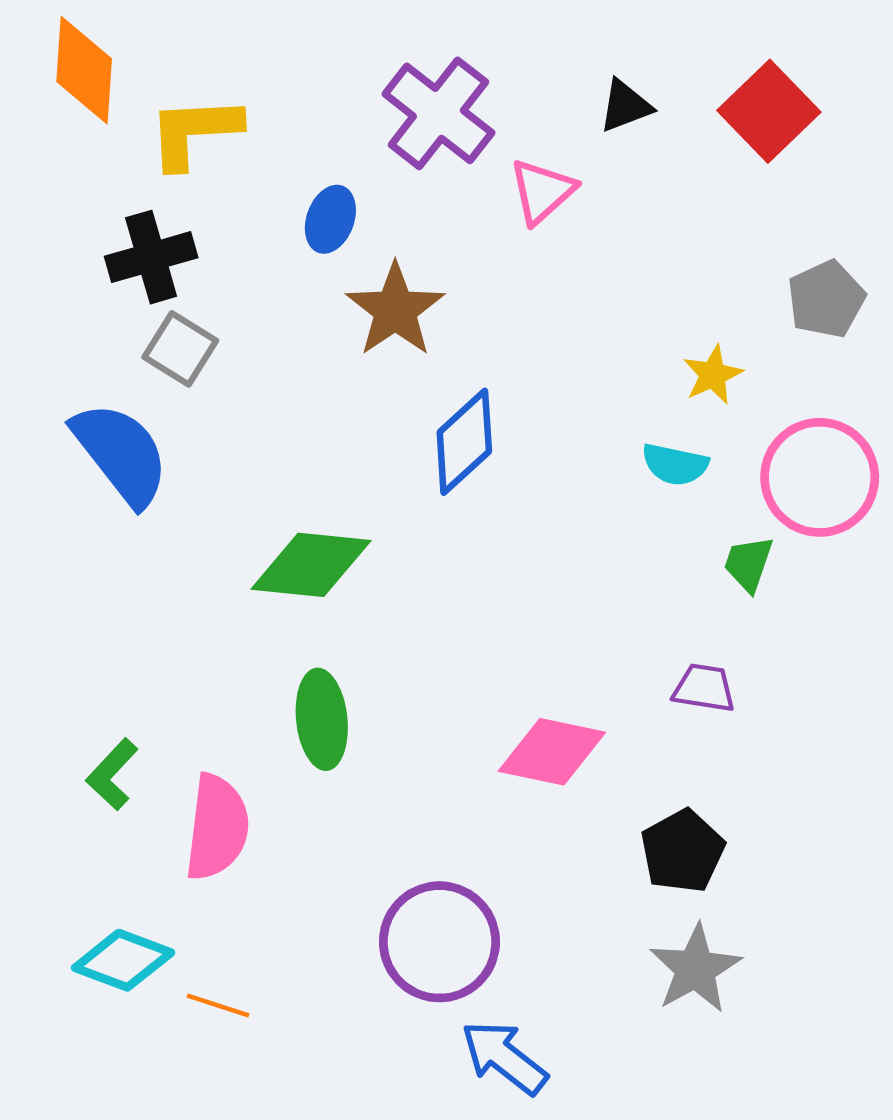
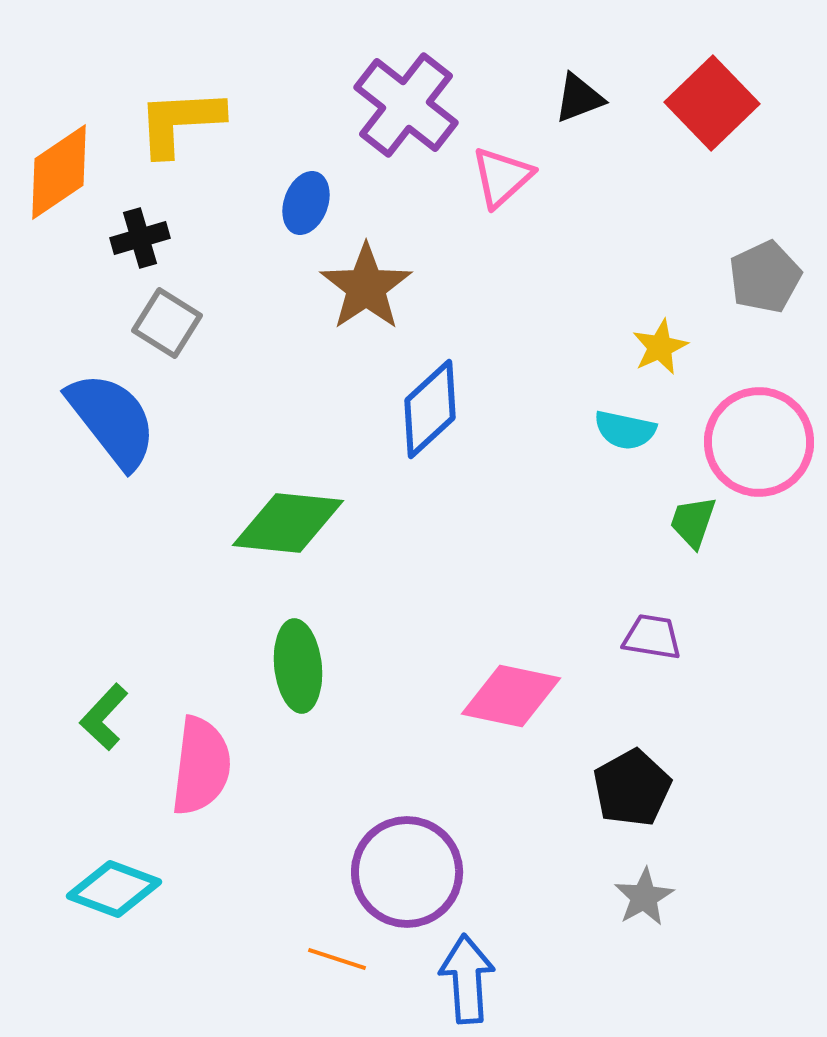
orange diamond: (84, 70) -> (59, 172), moved, turned 52
black cross: (151, 257) -> (140, 238), size x0.7
gray star: (695, 969) -> (644, 897), size x0.7
orange line: (218, 1006) -> (337, 959), moved
blue arrow: (504, 1057) -> (467, 979), turned 48

